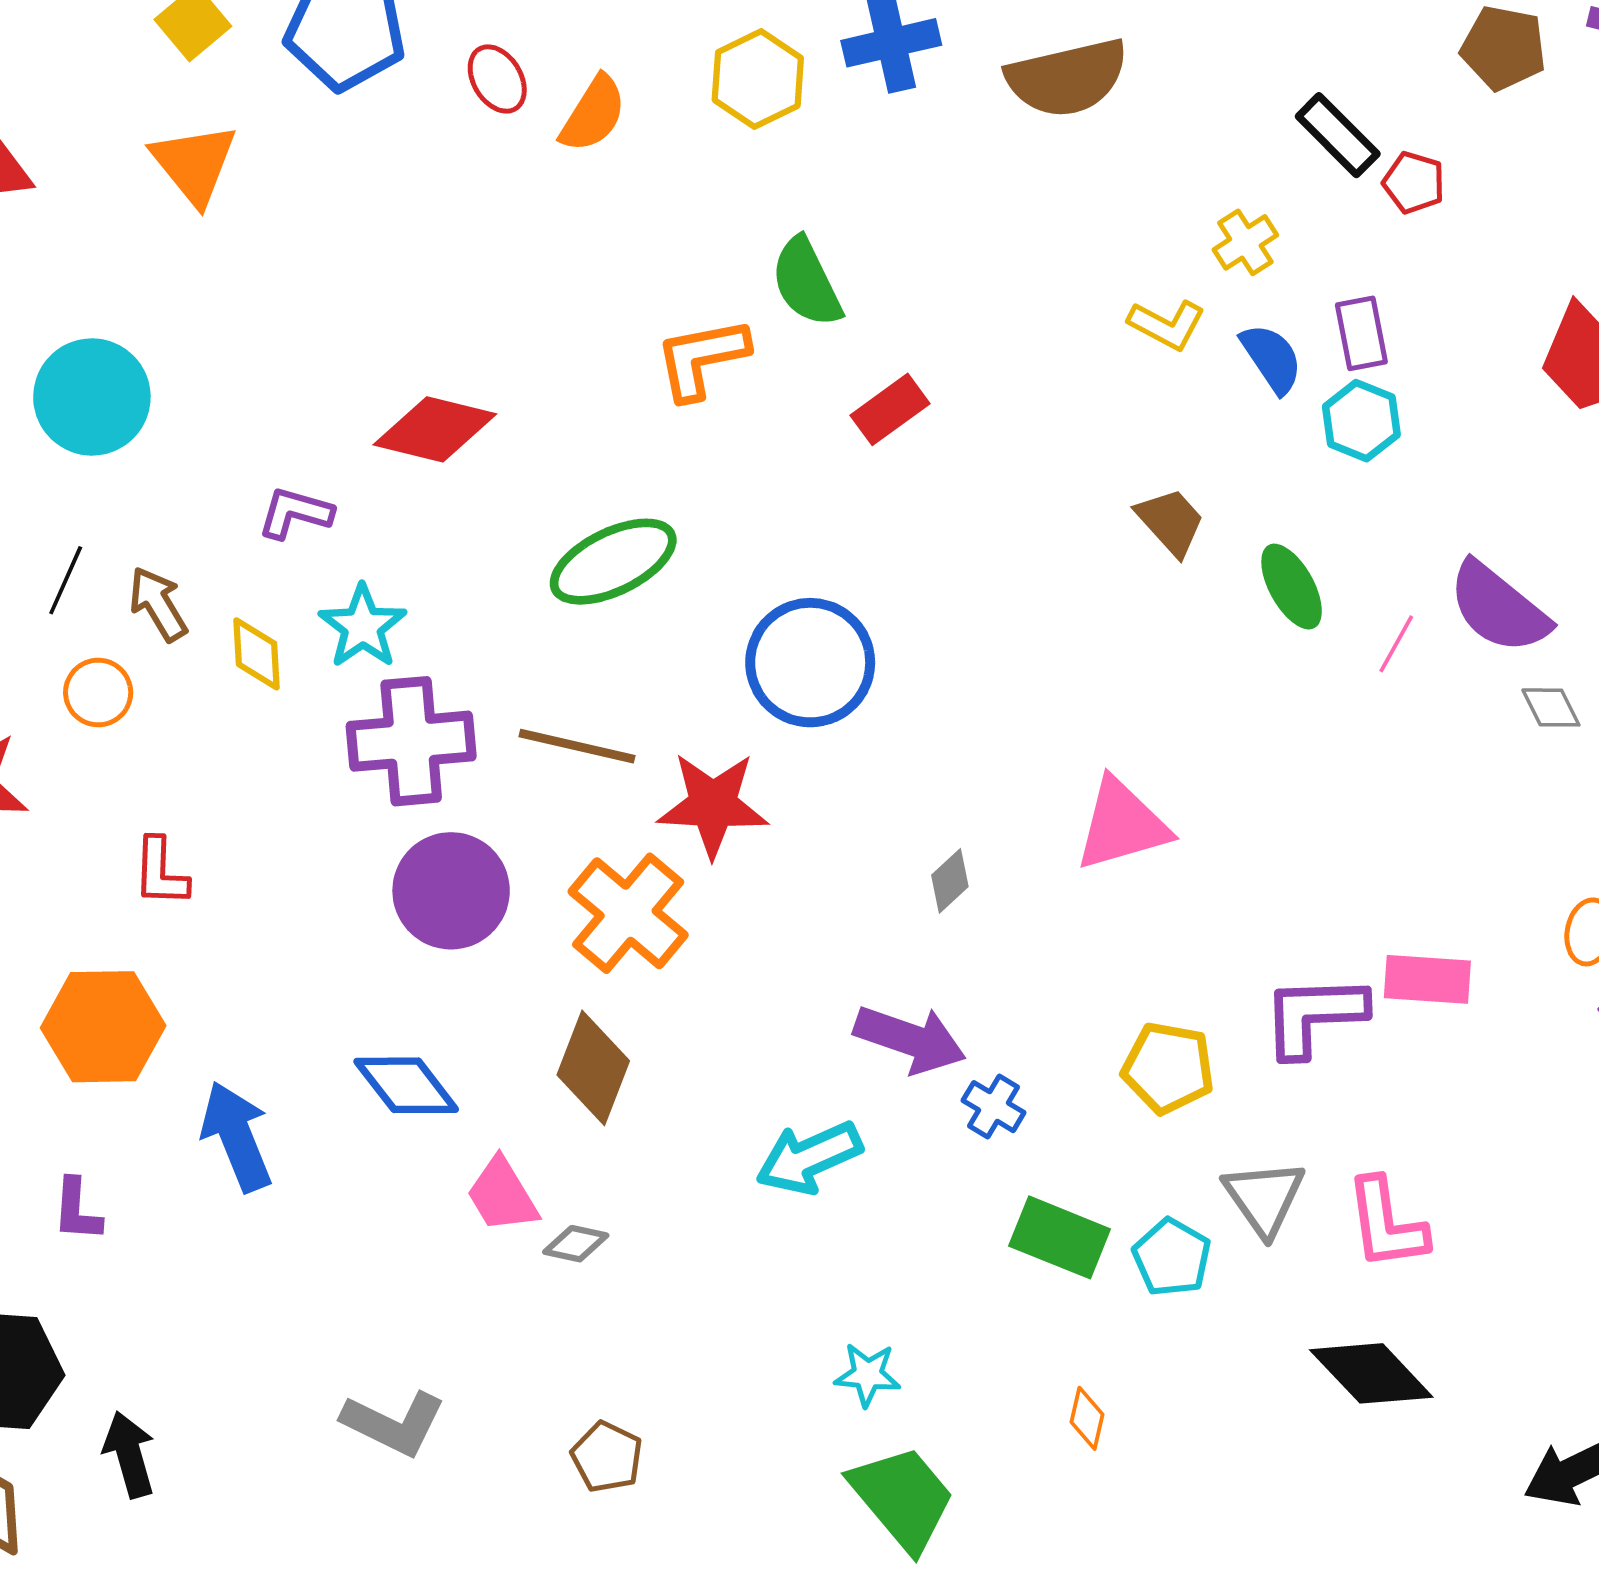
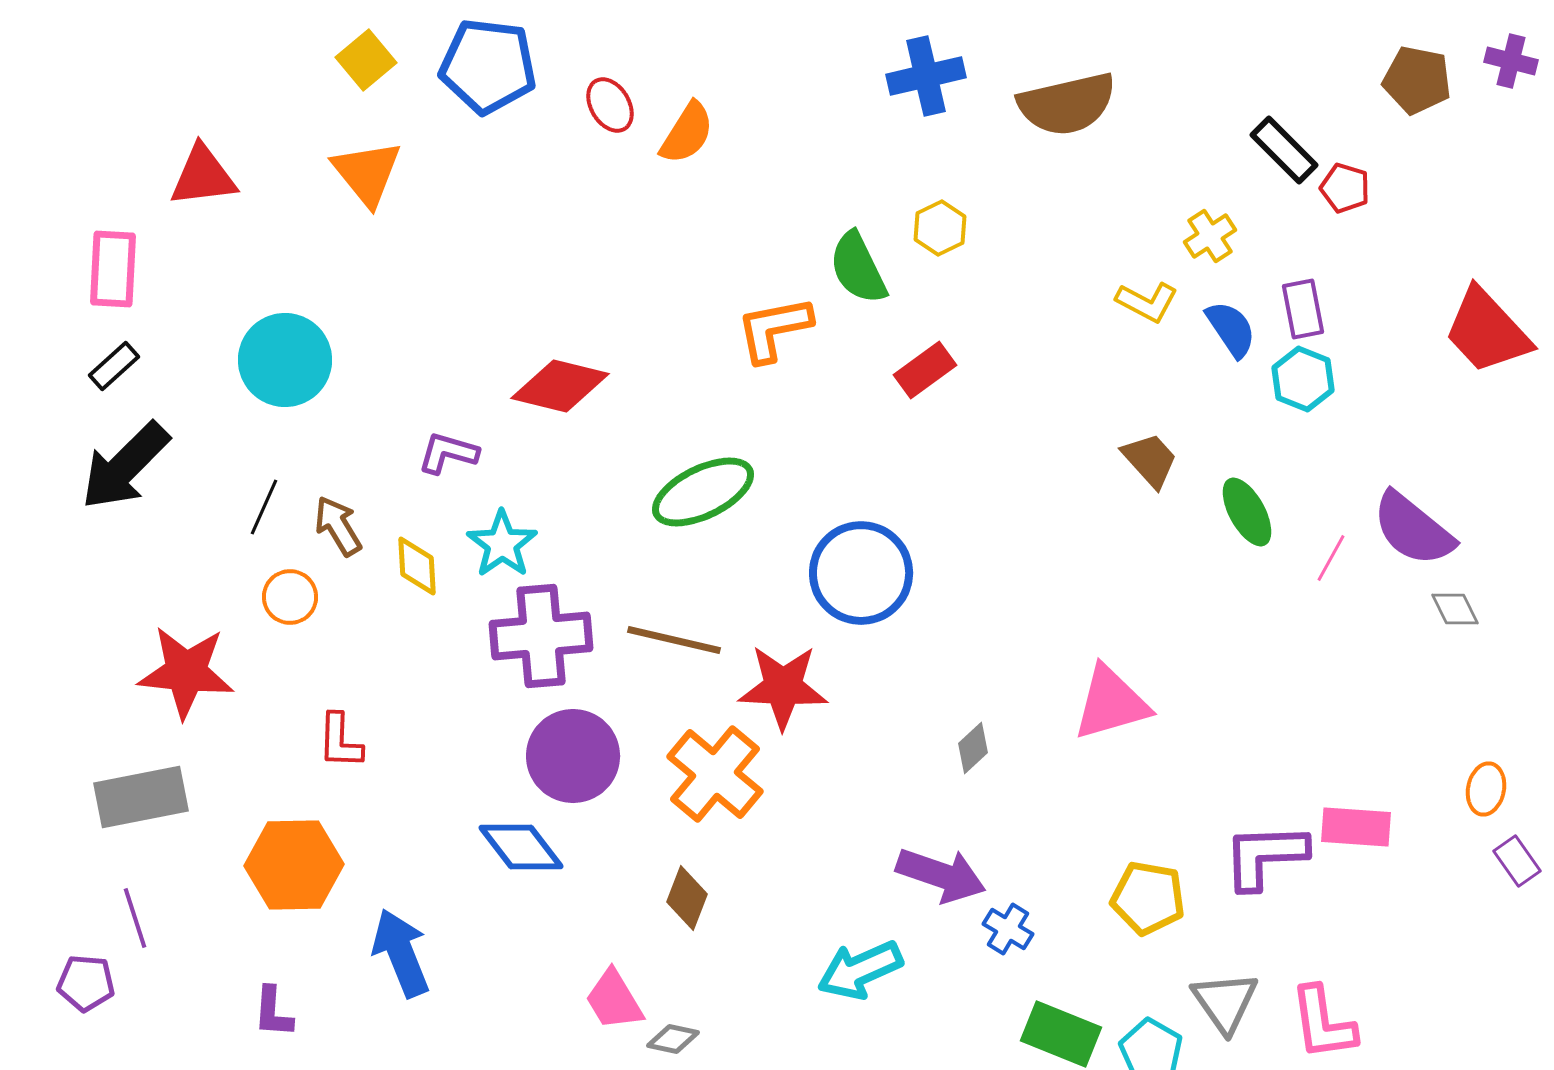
yellow hexagon: (758, 79) -> (940, 228), moved, size x0.7
brown diamond: (593, 1068) -> (687, 898), size x0.7
blue diamond: (406, 1085) -> (521, 847), moved

